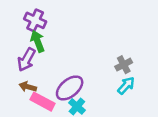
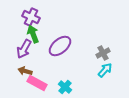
purple ellipse: (70, 88) -> (60, 46), moved

